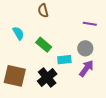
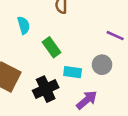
purple arrow: (86, 68) -> (87, 100), moved

